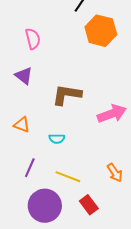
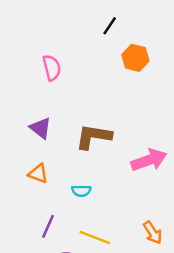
orange hexagon: (101, 31) -> (135, 58), size x0.7
purple triangle: (24, 76) -> (41, 128), moved

